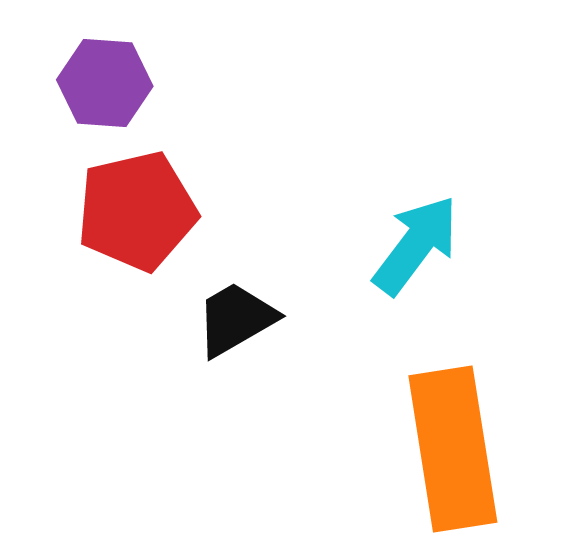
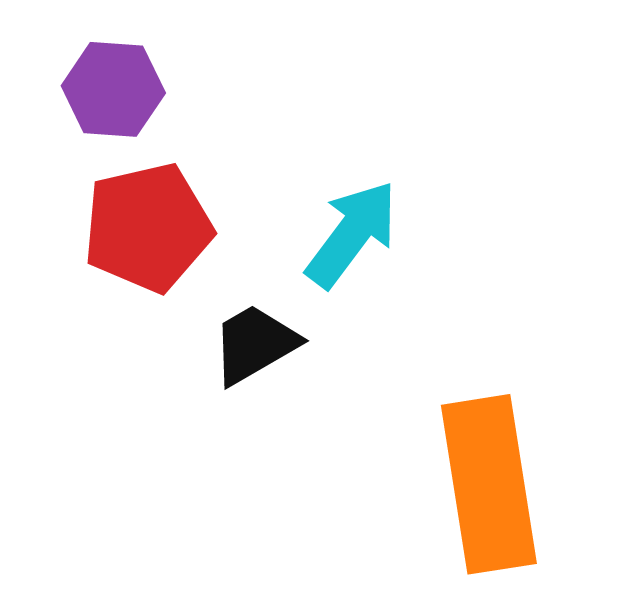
cyan arrow: (416, 245) -> (352, 234), moved

